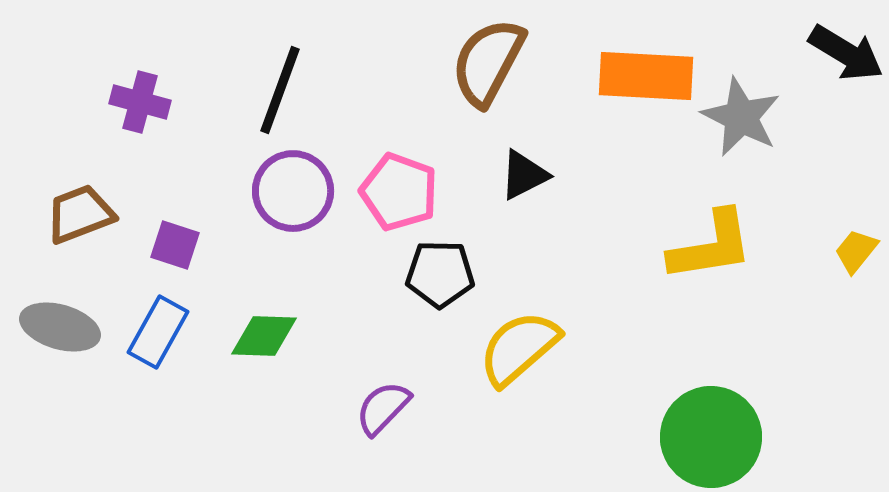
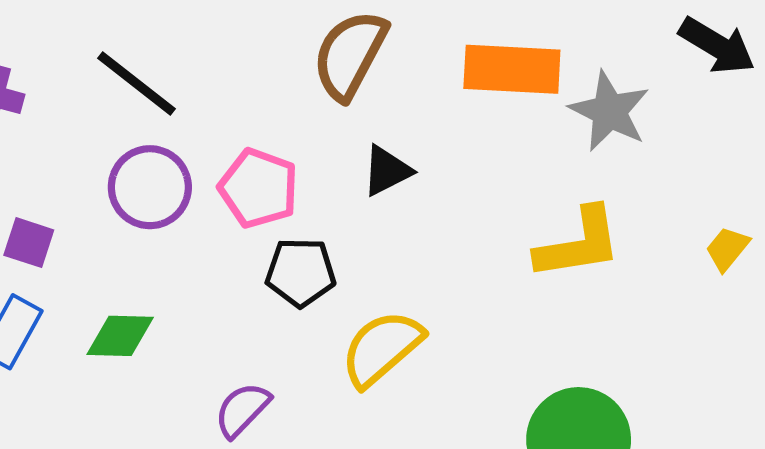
black line: (280, 90) -> (137, 84), turned -72

